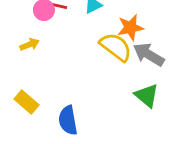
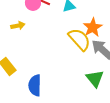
orange star: (130, 27) -> (93, 27), turned -30

